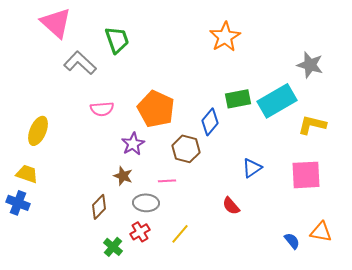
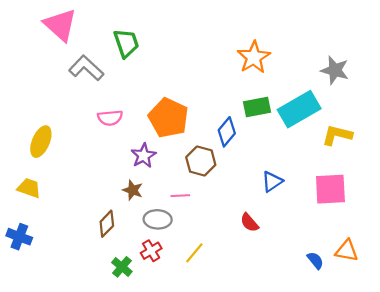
orange star: (225, 37) -> (254, 57), moved
blue cross: (18, 203) -> (19, 237), moved

